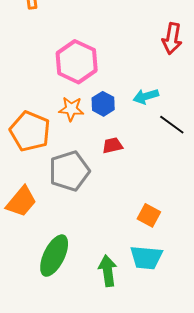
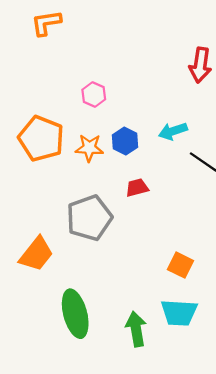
pink hexagon: (77, 62) -> (94, 94), size x0.5
orange pentagon: (30, 131) -> (41, 139), moved
green ellipse: (54, 256) -> (75, 314), turned -39

